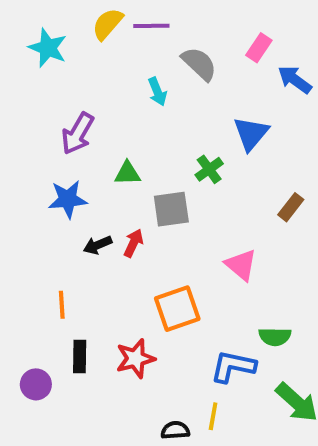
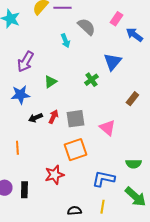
green triangle: (127, 173) -> (50, 82), turned -32
gray square: (171, 209) -> (75, 119), moved
green semicircle: (275, 337) -> (133, 164), moved
black rectangle: (80, 357) -> (24, 190), moved
yellow line: (213, 416) -> (102, 207), moved

